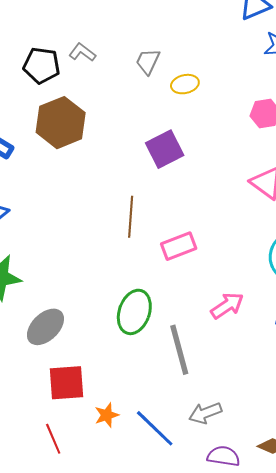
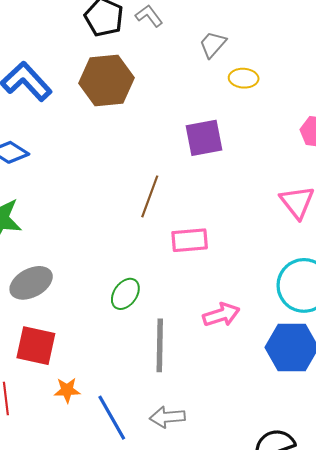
green ellipse: (134, 312) -> (125, 294), size x0.7

